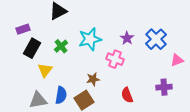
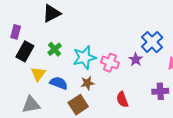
purple rectangle: (23, 29) -> (16, 32), turned -56
purple star: (127, 38) -> (136, 59), moved
cyan star: (90, 39) -> (84, 57), moved
blue semicircle: (61, 95) -> (59, 83), moved, turned -78

